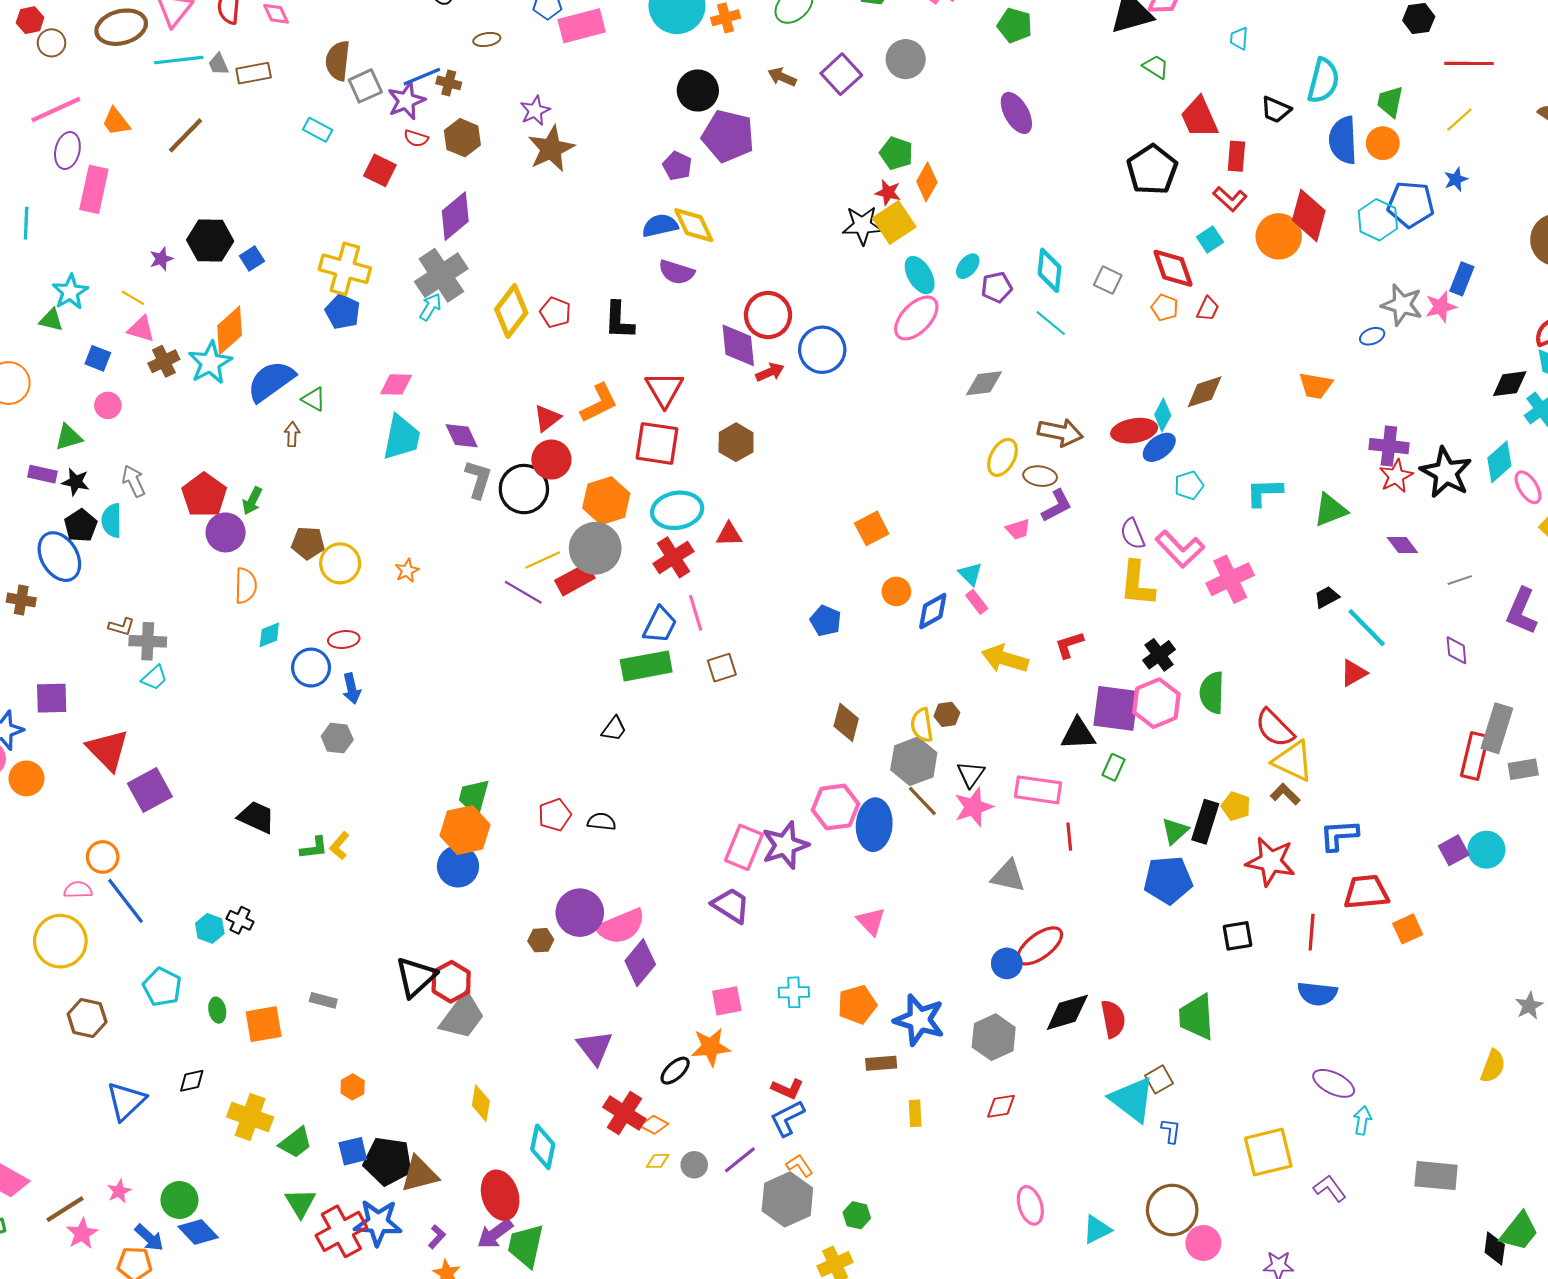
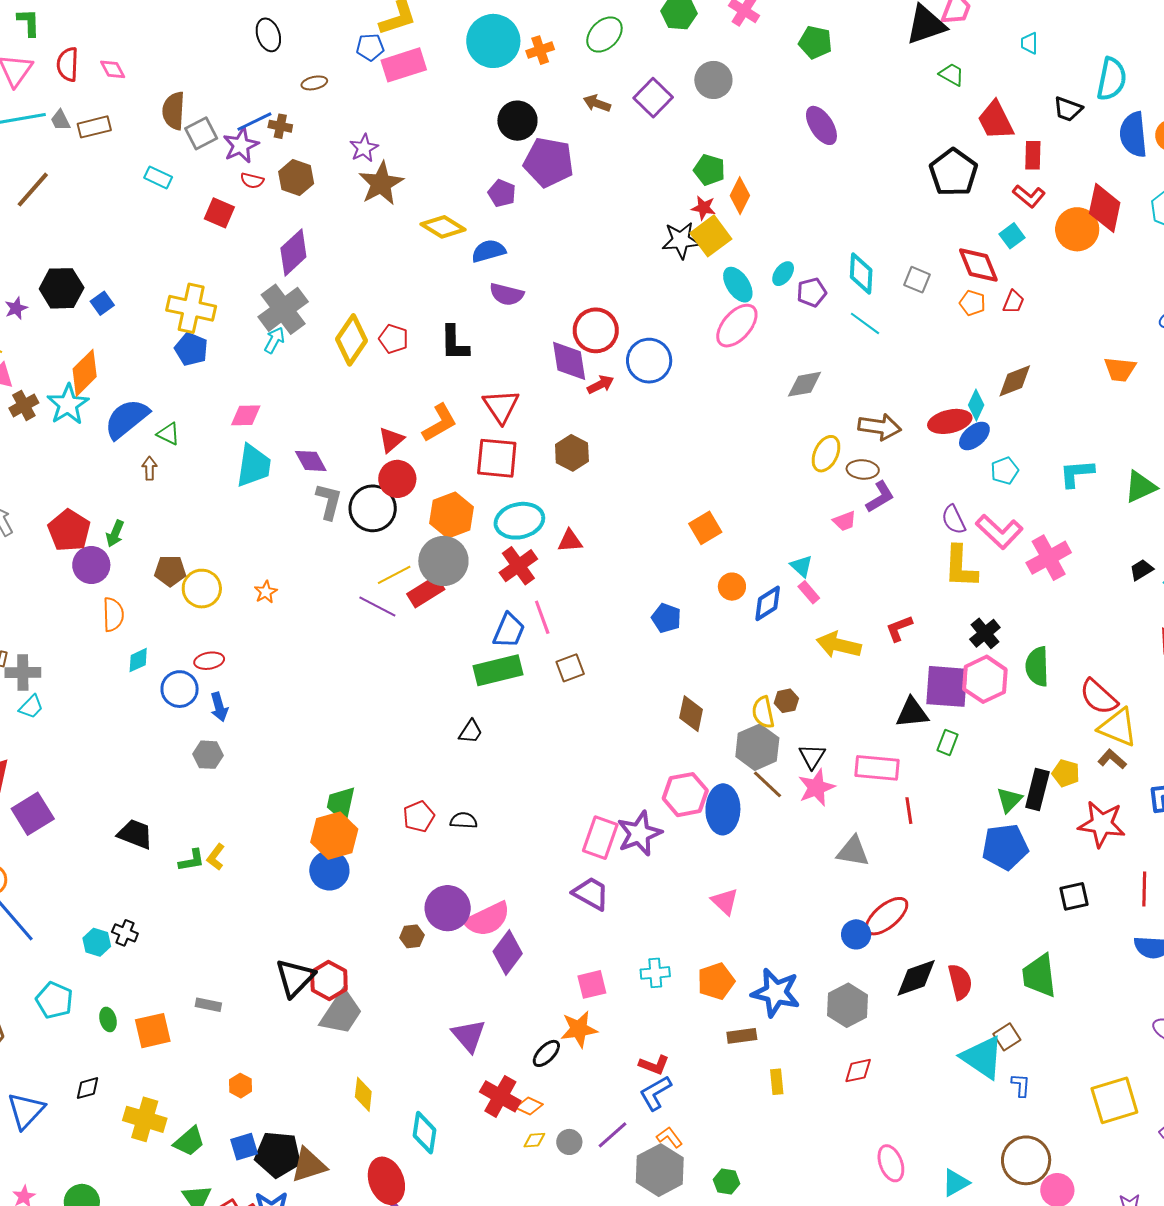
yellow diamond: (694, 225) -> (443, 227), moved, turned -30

